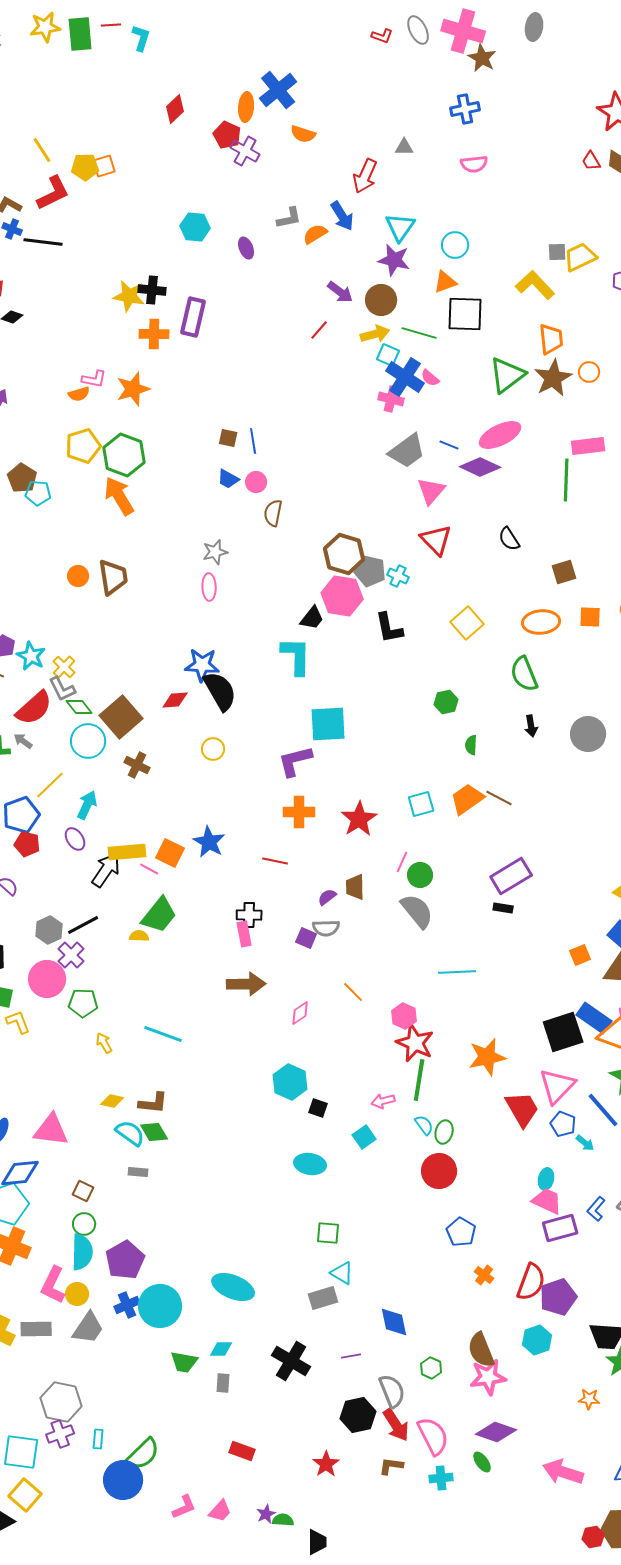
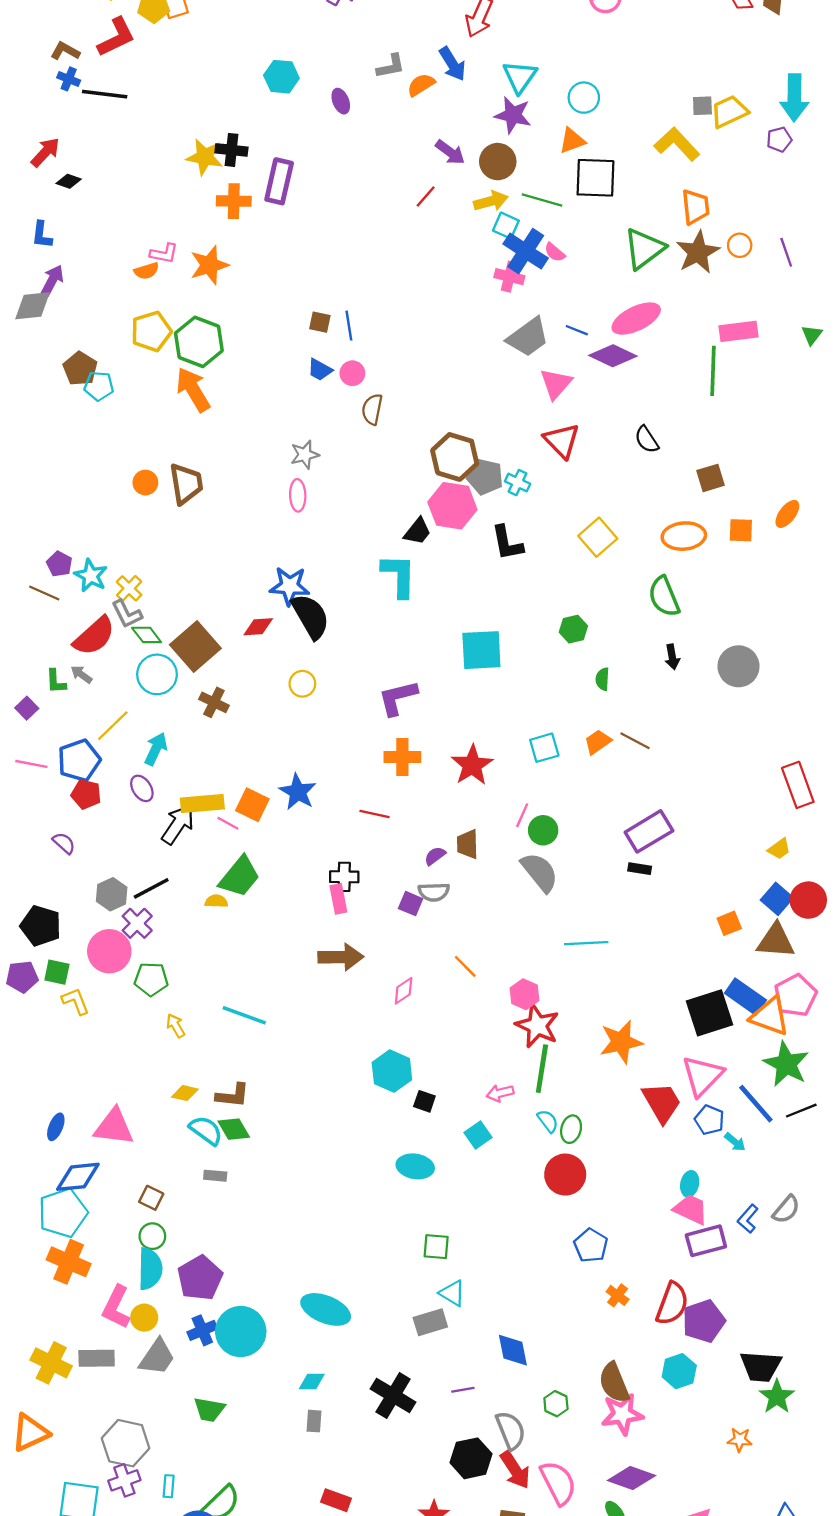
cyan square: (328, 724) -> (481, 650), moved
orange trapezoid: (467, 799) -> (598, 742), size x0.7
green trapezoid: (184, 1362) -> (209, 1409), moved

